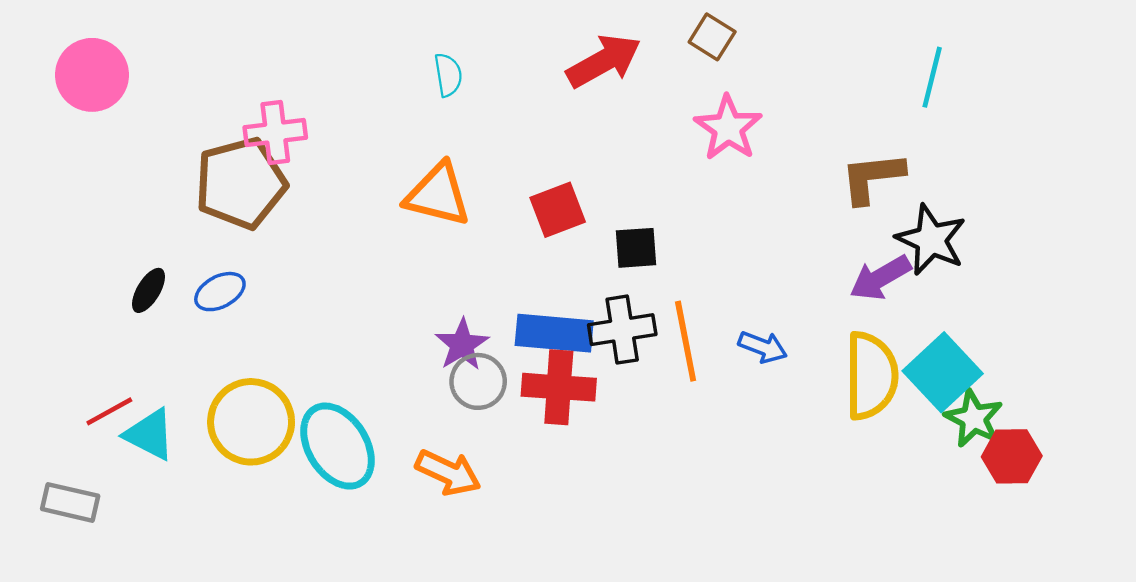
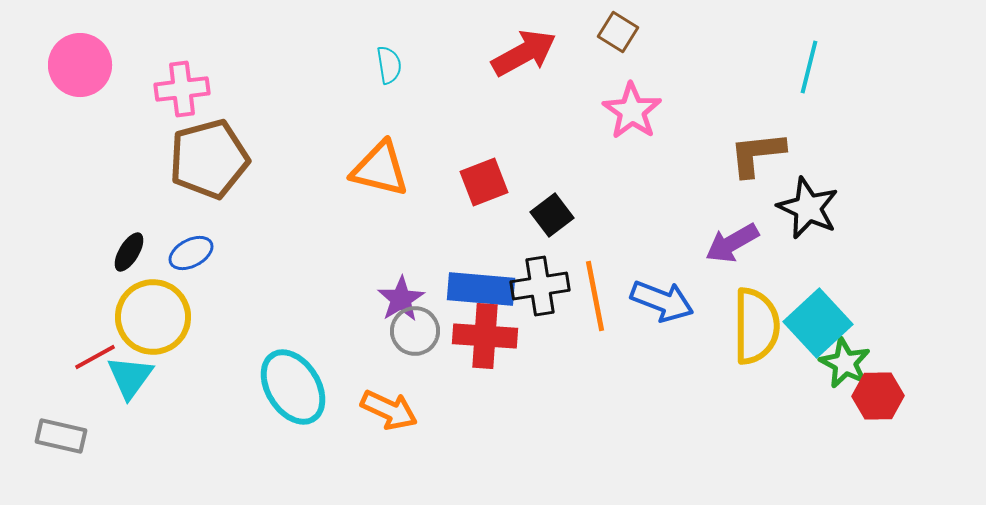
pink cross: (275, 133) -> (182, 89), moved
black square: (636, 248) -> (552, 215), turned -33
purple arrow: (880, 278) -> (732, 243), moved
blue arrow: (763, 347) -> (662, 301), size x1.5
yellow circle: (251, 422) -> (153, 317), moved
cyan triangle: (150, 434) -> (130, 377), turned 39

